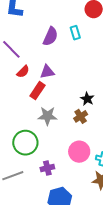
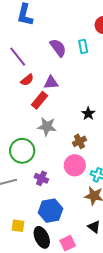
purple semicircle: (51, 36) -> (58, 48), turned -66
brown cross: (81, 116) -> (79, 141), moved
purple cross: (47, 168) -> (41, 178), turned 32

